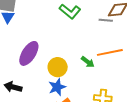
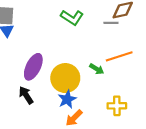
yellow circle: (58, 67) -> (65, 78), size x1.4
black arrow: (13, 87) -> (26, 95), moved, turned 48

